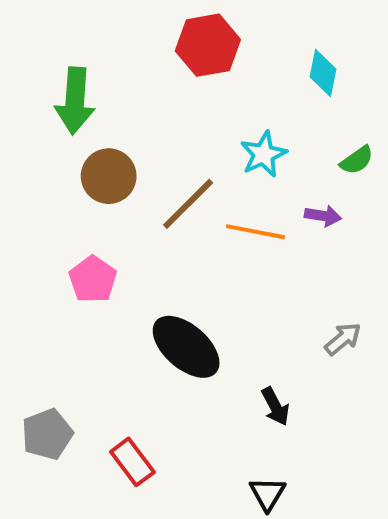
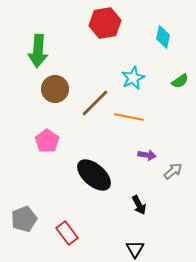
purple arrow: (323, 216) -> (147, 155), moved

